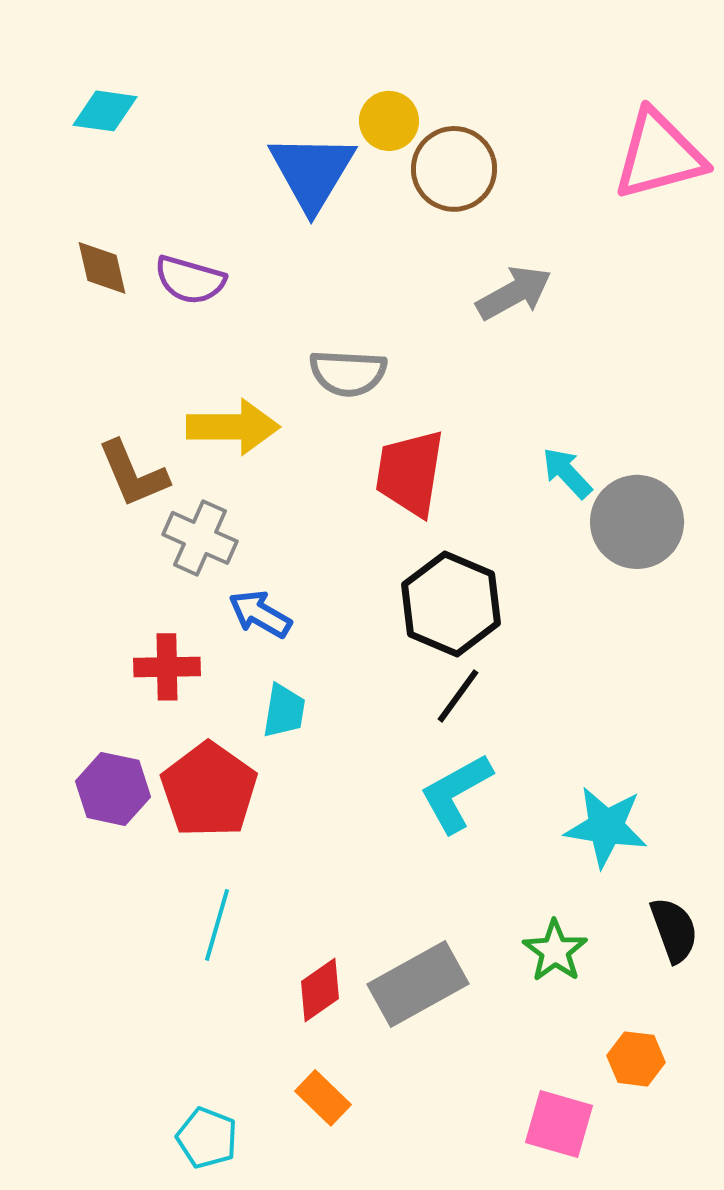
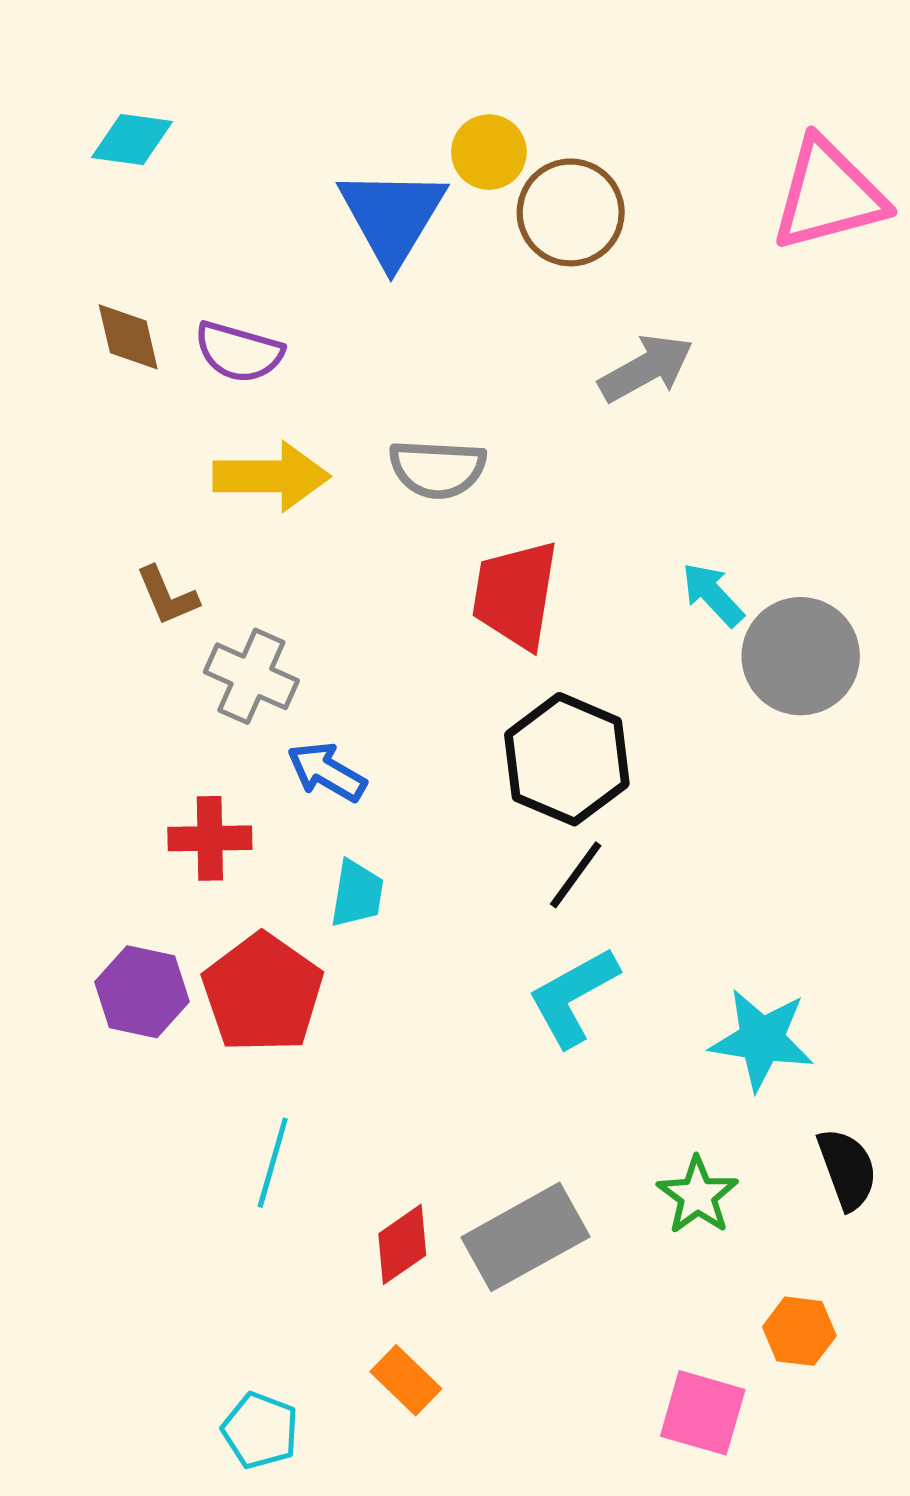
yellow arrow: (233, 427) -> (271, 476), moved
brown L-shape: (133, 474) -> (167, 596), size x0.7

